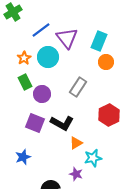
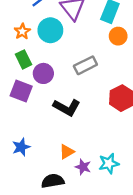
gray rectangle: (78, 87) -> (85, 65), turned 30
purple square: (35, 123) -> (21, 91), moved
orange triangle: (76, 143) -> (67, 152), moved
cyan star: (93, 158) -> (109, 163), moved

